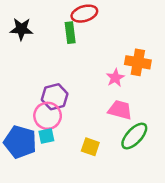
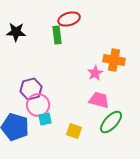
purple hexagon: (55, 97) -> (31, 89), moved
cyan square: (46, 136) -> (45, 119), moved

